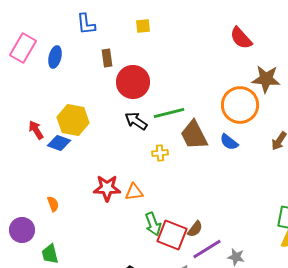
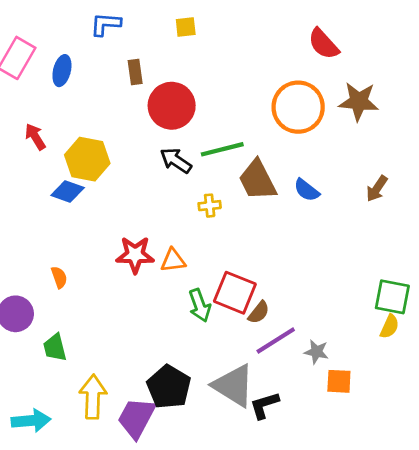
blue L-shape: (86, 24) -> (106, 24), turned 100
orange circle: (240, 105) -> (298, 107), moved
red arrow: (36, 130) -> (35, 137), moved
red square: (172, 235) -> (235, 293), moved

